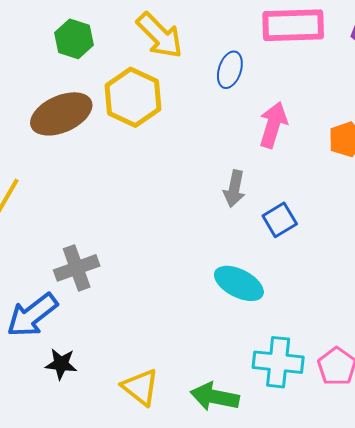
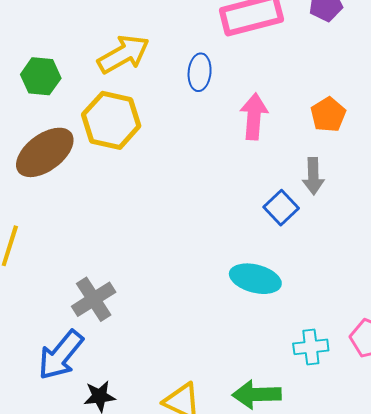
yellow arrow: (160, 35) -> (123, 54), turned -62
gray arrow: (234, 189) -> (313, 176), moved
cyan cross: (278, 362) -> (311, 347), size x0.7

